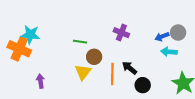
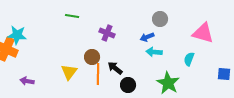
gray circle: (178, 33) -> (160, 19), moved
green line: (80, 42) -> (72, 16), moved
brown circle: (94, 57) -> (92, 57), moved
purple arrow: (40, 81) -> (27, 81), turned -72

